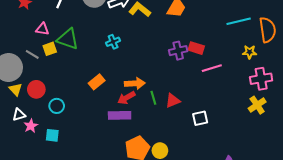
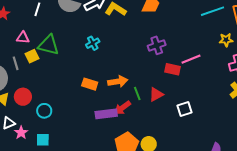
red rectangle: (196, 48) -> (173, 69), moved
gray line: (32, 54) -> (16, 63), turned 48
orange rectangle: (97, 82) -> (90, 84), moved, turned 63
red arrow: (126, 98) -> (122, 108), moved

